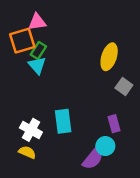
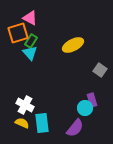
pink triangle: (37, 22) -> (30, 18), turned 35
yellow ellipse: (109, 57) -> (73, 45), moved, turned 45
cyan rectangle: (63, 121) -> (42, 123), moved
cyan circle: (105, 146) -> (85, 108), moved

